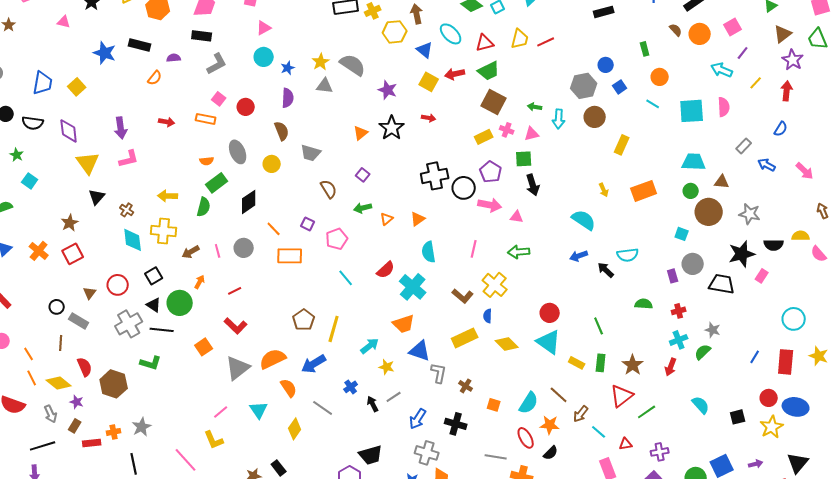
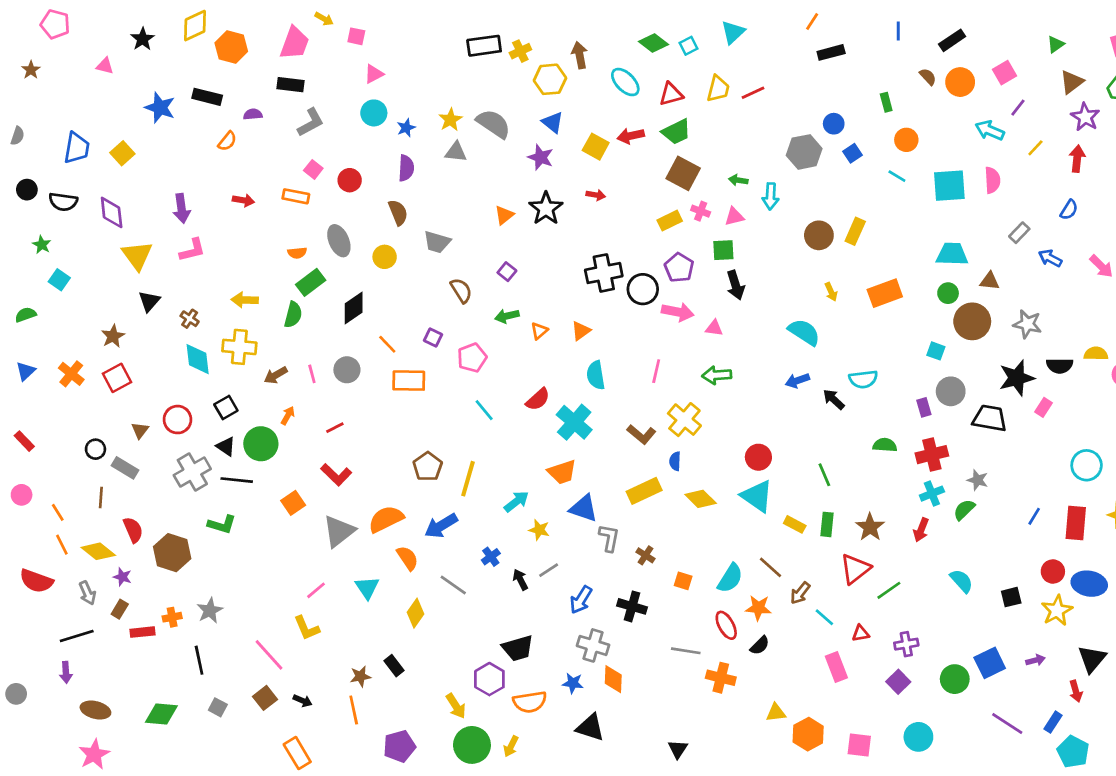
blue triangle: (425, 50) -> (553, 122), moved
brown circle: (595, 117) -> (819, 235), moved
red cross: (679, 311) -> (932, 455), size x1.6

